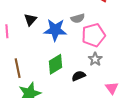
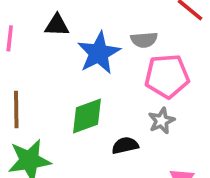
black triangle: (30, 20) -> (57, 25), turned 40
blue star: (55, 30) -> (99, 53), turned 30

